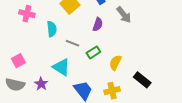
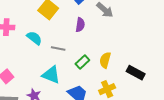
cyan semicircle: (52, 29) -> (34, 38), turned -35
green rectangle: (93, 52) -> (82, 62), moved

